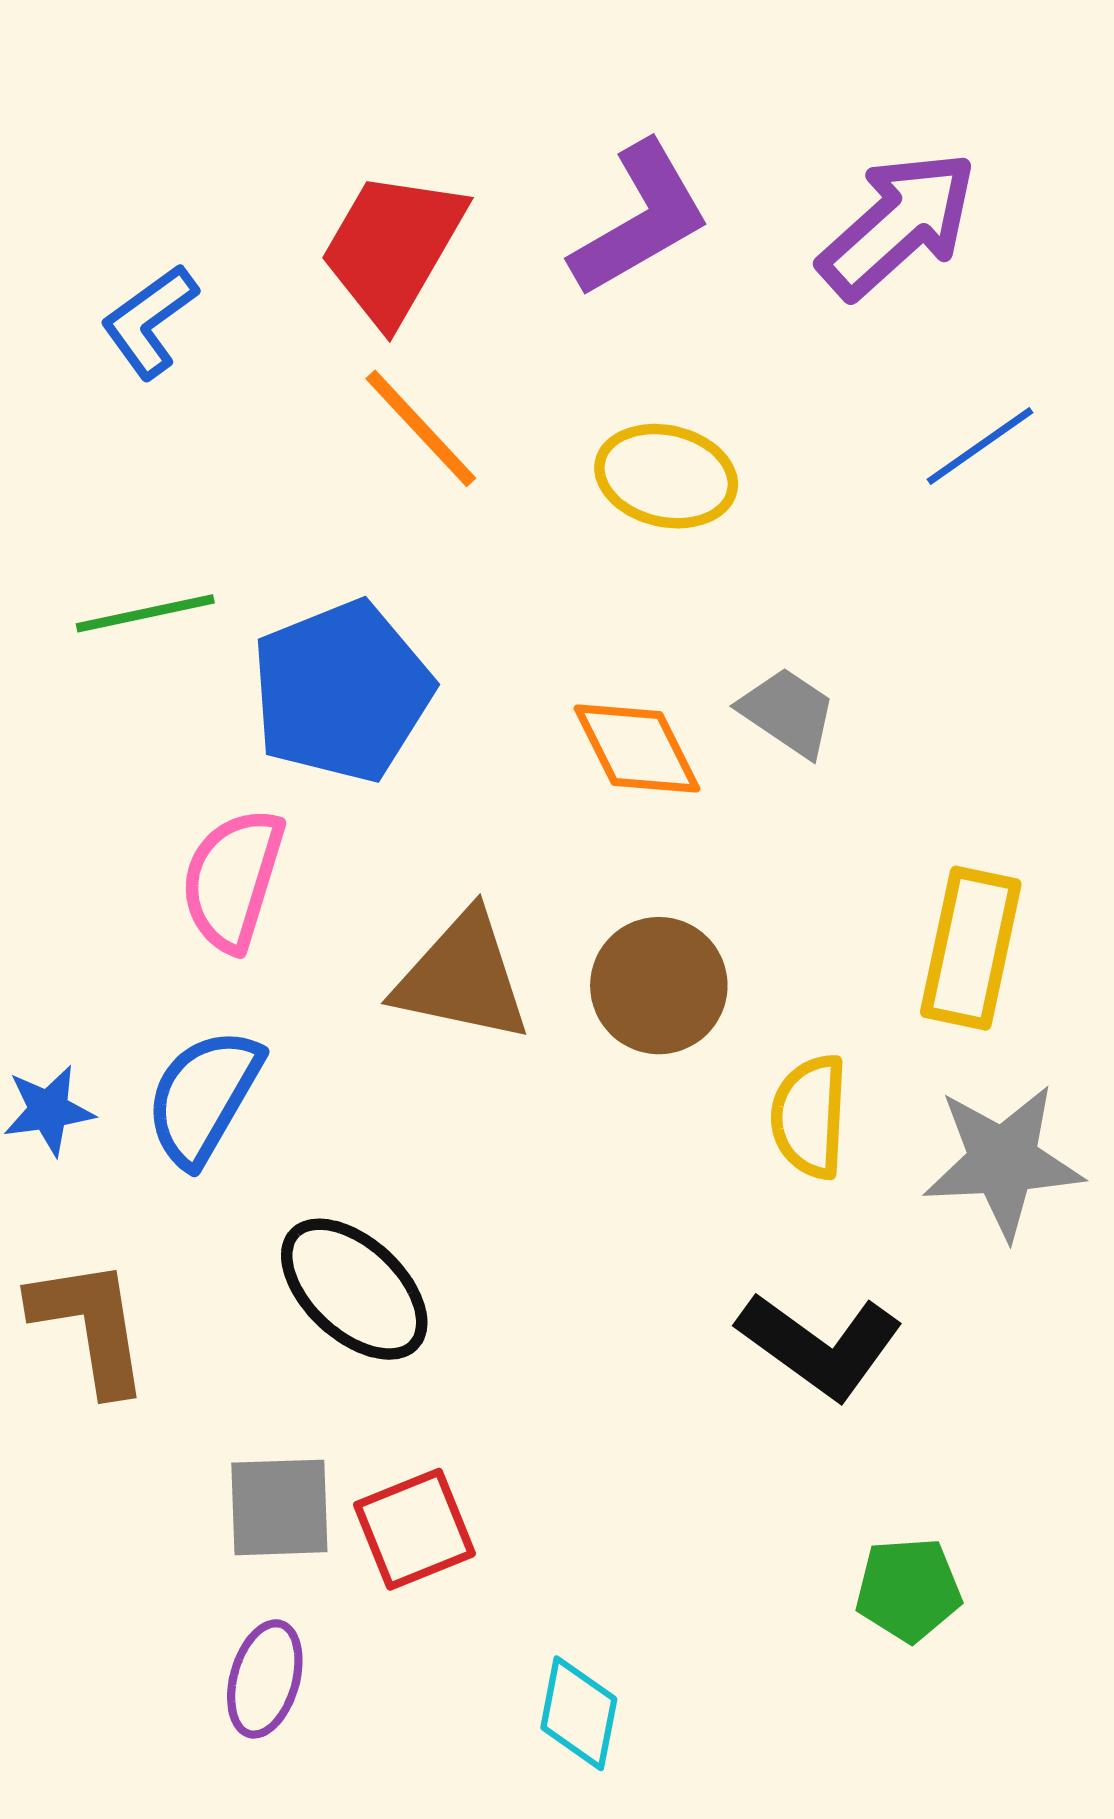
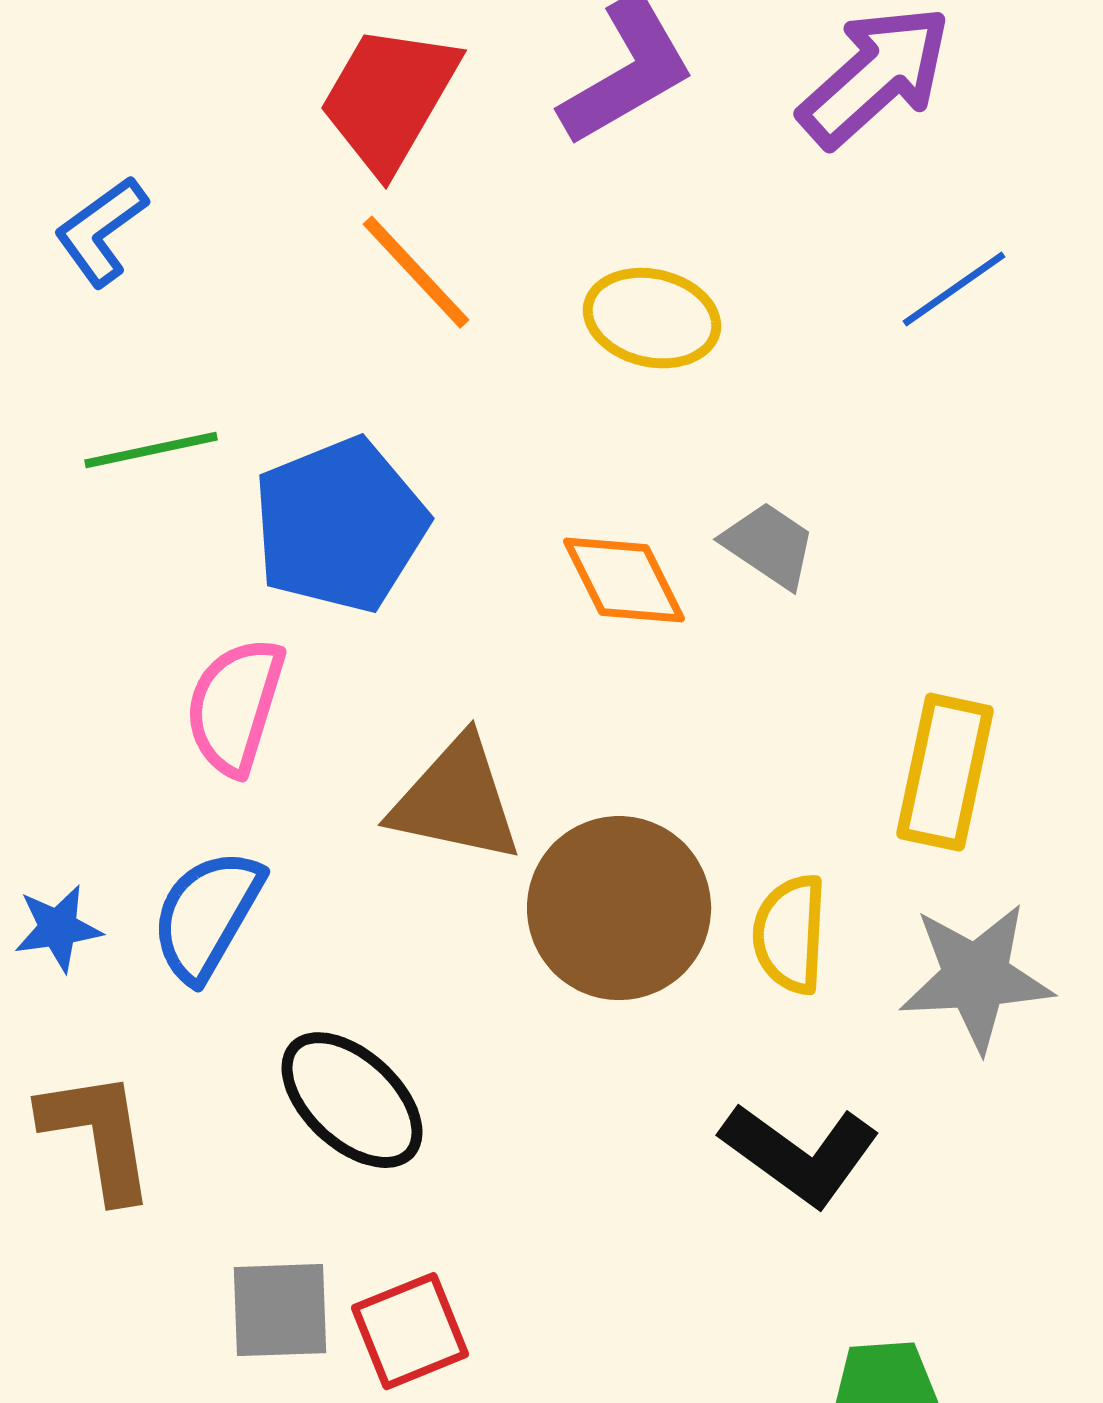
blue L-shape: (149, 321) -> (101, 231), moved
brown circle: (659, 986) -> (619, 908), moved, size x1.4

